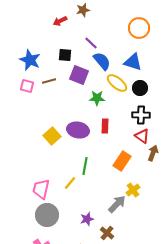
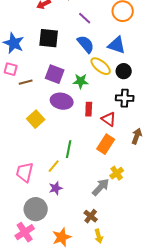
purple line: (91, 43) -> (85, 18), moved
black square: (65, 55) -> (49, 38), size x1.5
purple square: (79, 75) -> (55, 74), moved
brown line: (49, 81) -> (26, 82), moved
purple ellipse: (78, 130) -> (62, 101), moved
red triangle: (142, 136) -> (109, 119), moved
gray circle: (47, 215) -> (36, 209), moved
purple star: (87, 219) -> (56, 188), moved

